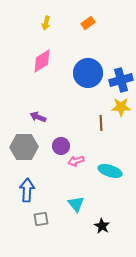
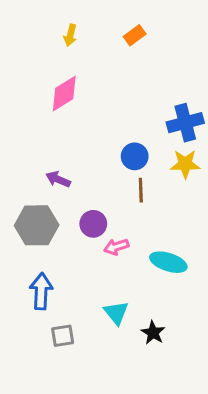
blue circle: (88, 73) -> (135, 156), moved, size x0.6
brown line: (101, 123) -> (141, 190), moved
black star: (102, 226) -> (153, 333), moved

